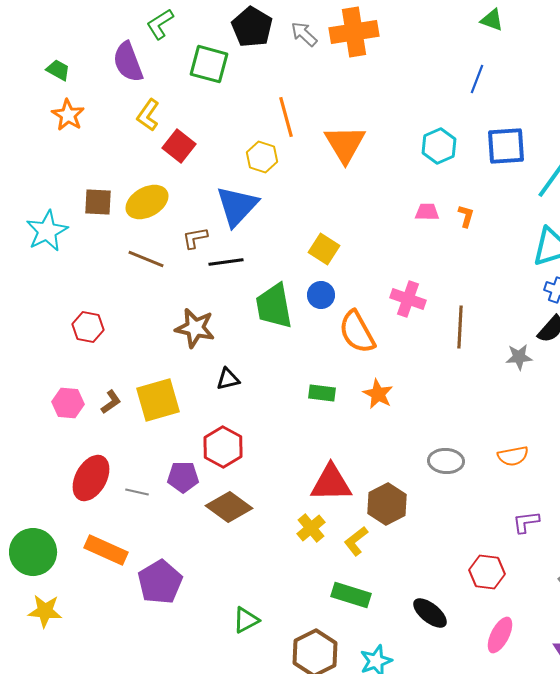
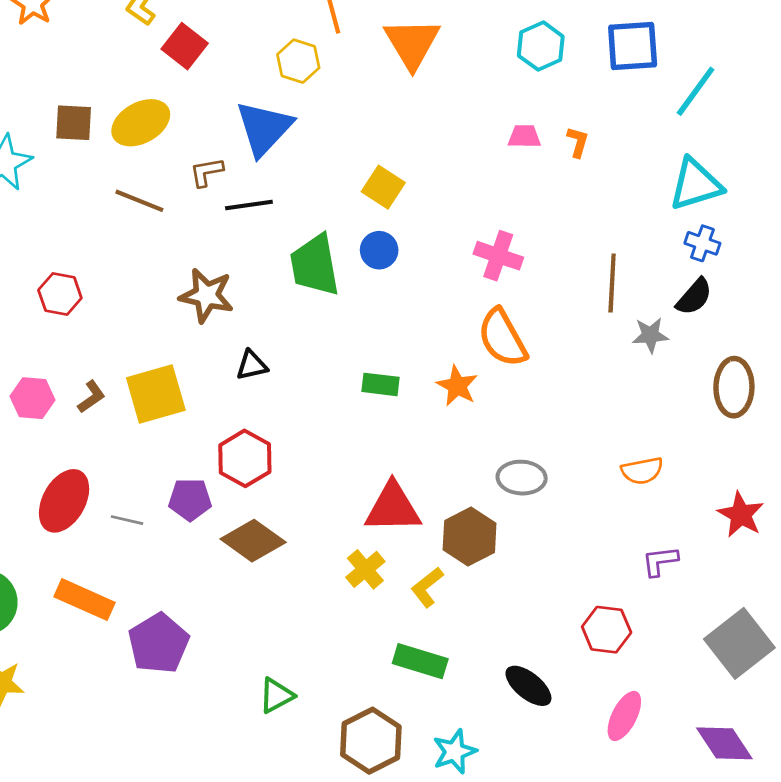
brown line: (460, 327) -> (612, 283), moved
orange semicircle: (357, 332) -> (502, 338), moved
gray ellipse: (446, 461) -> (522, 478), moved

